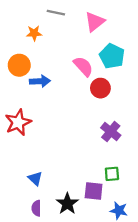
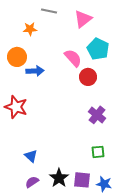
red star: (18, 122) -> (16, 107), turned -30
purple square: (94, 191) -> (82, 180), moved
purple semicircle: (36, 208) -> (32, 182), turned 56

